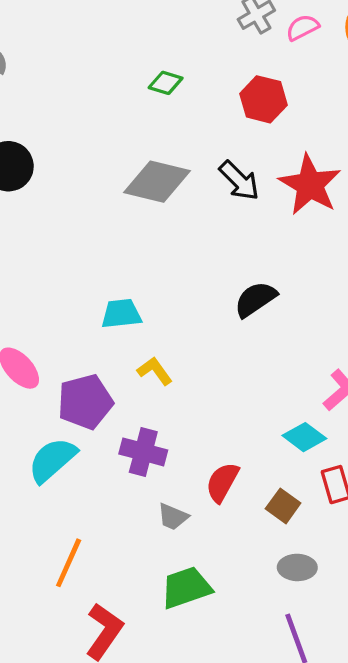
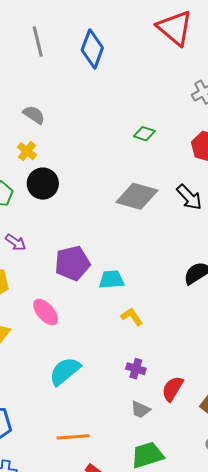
purple pentagon: (85, 402) -> (72, 263), moved
purple cross: (143, 452) -> (136, 369), moved, size x0.7
orange line: (69, 563) -> (73, 437), turned 60

